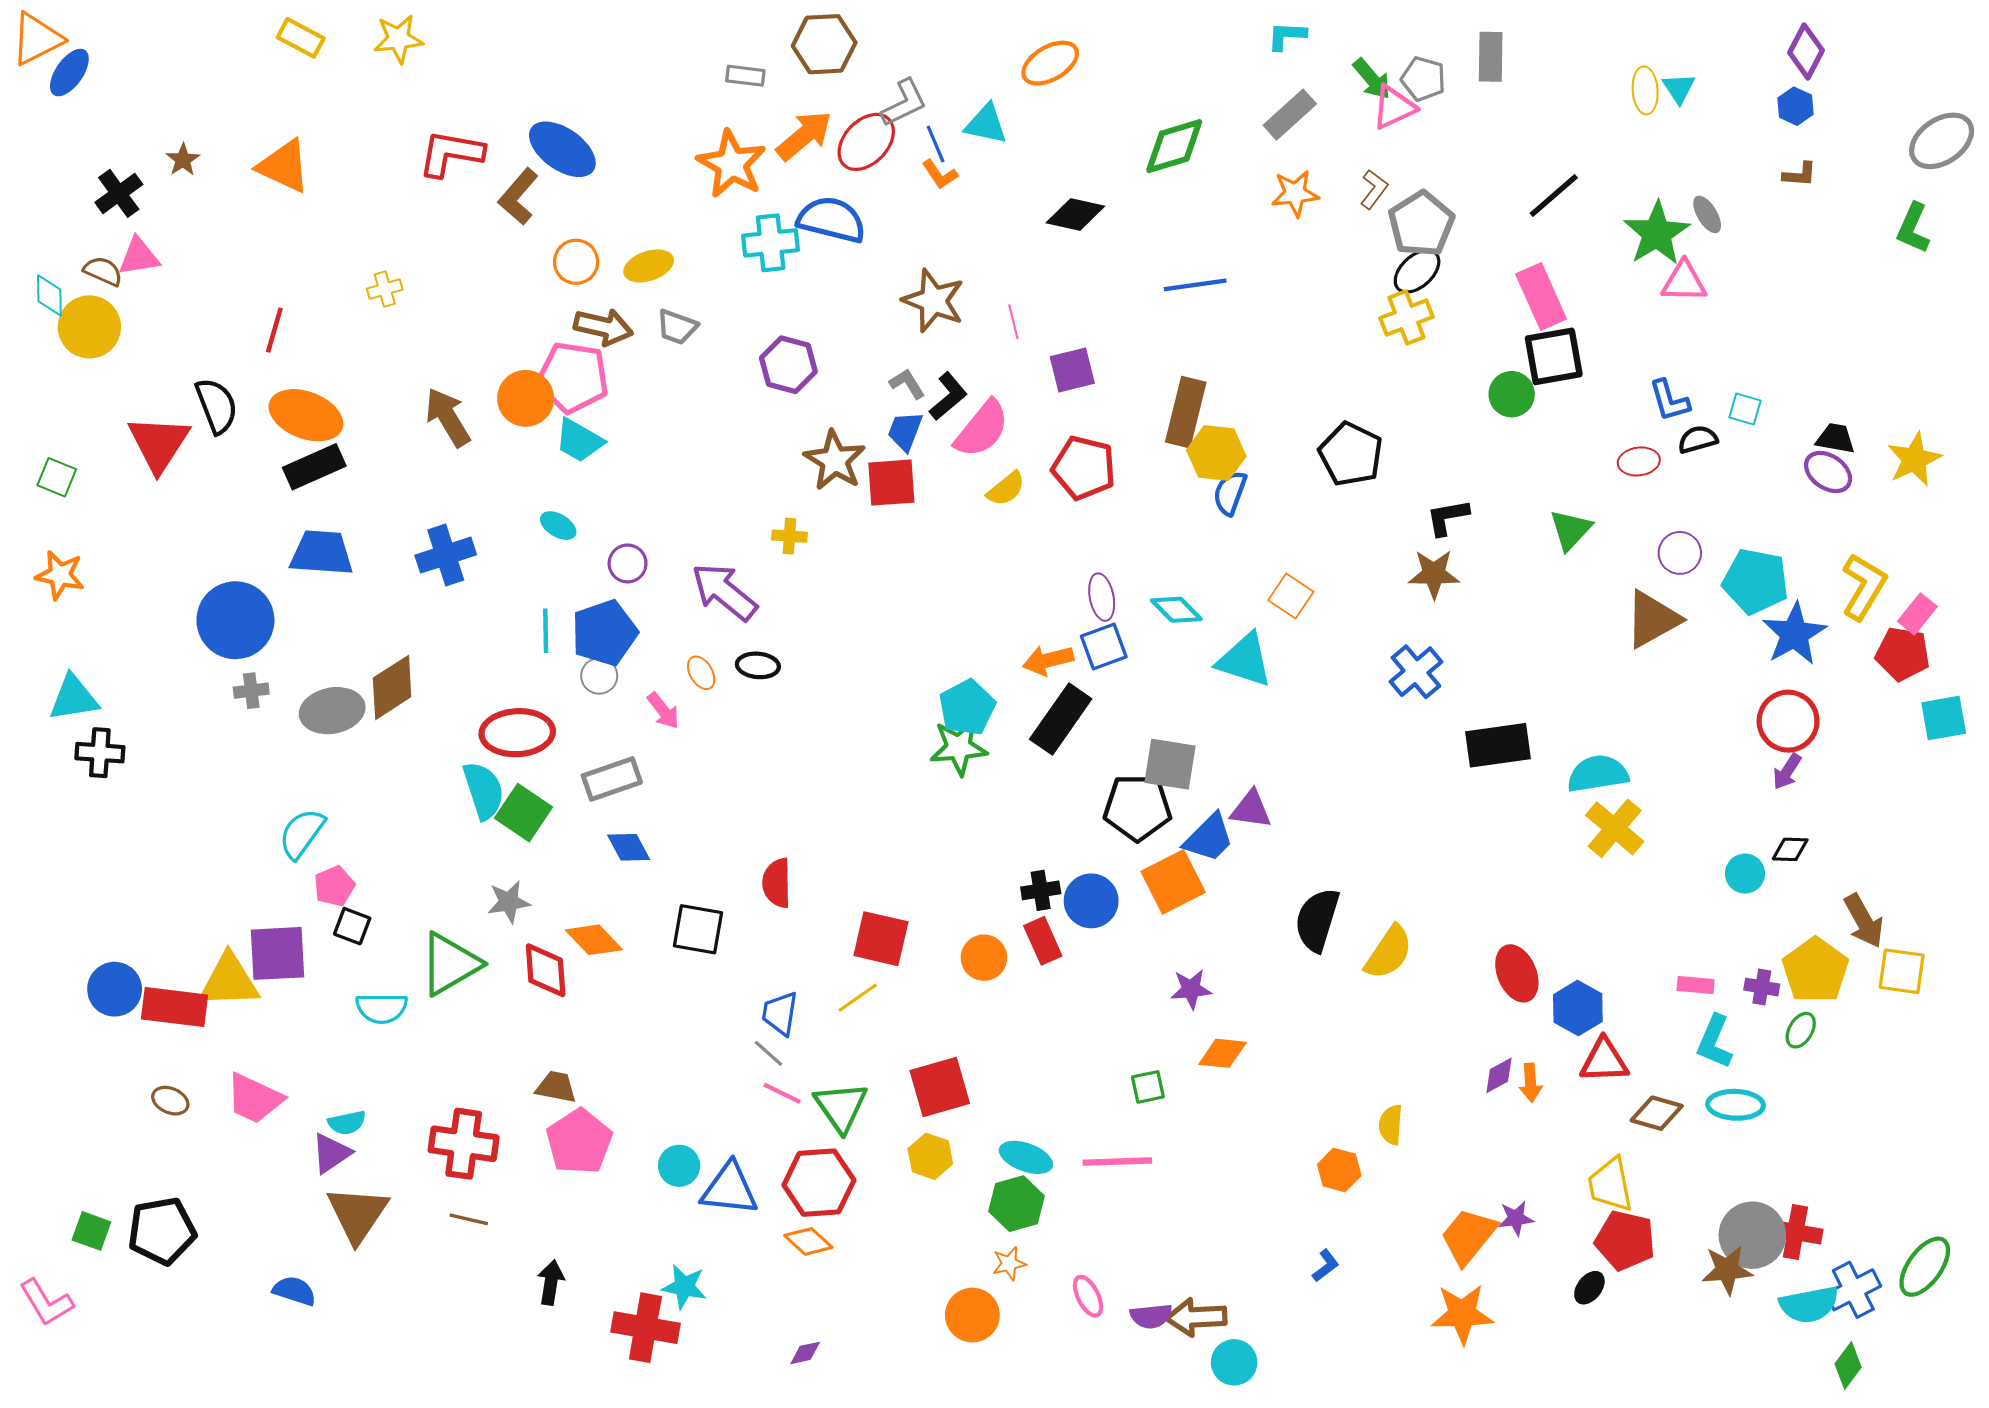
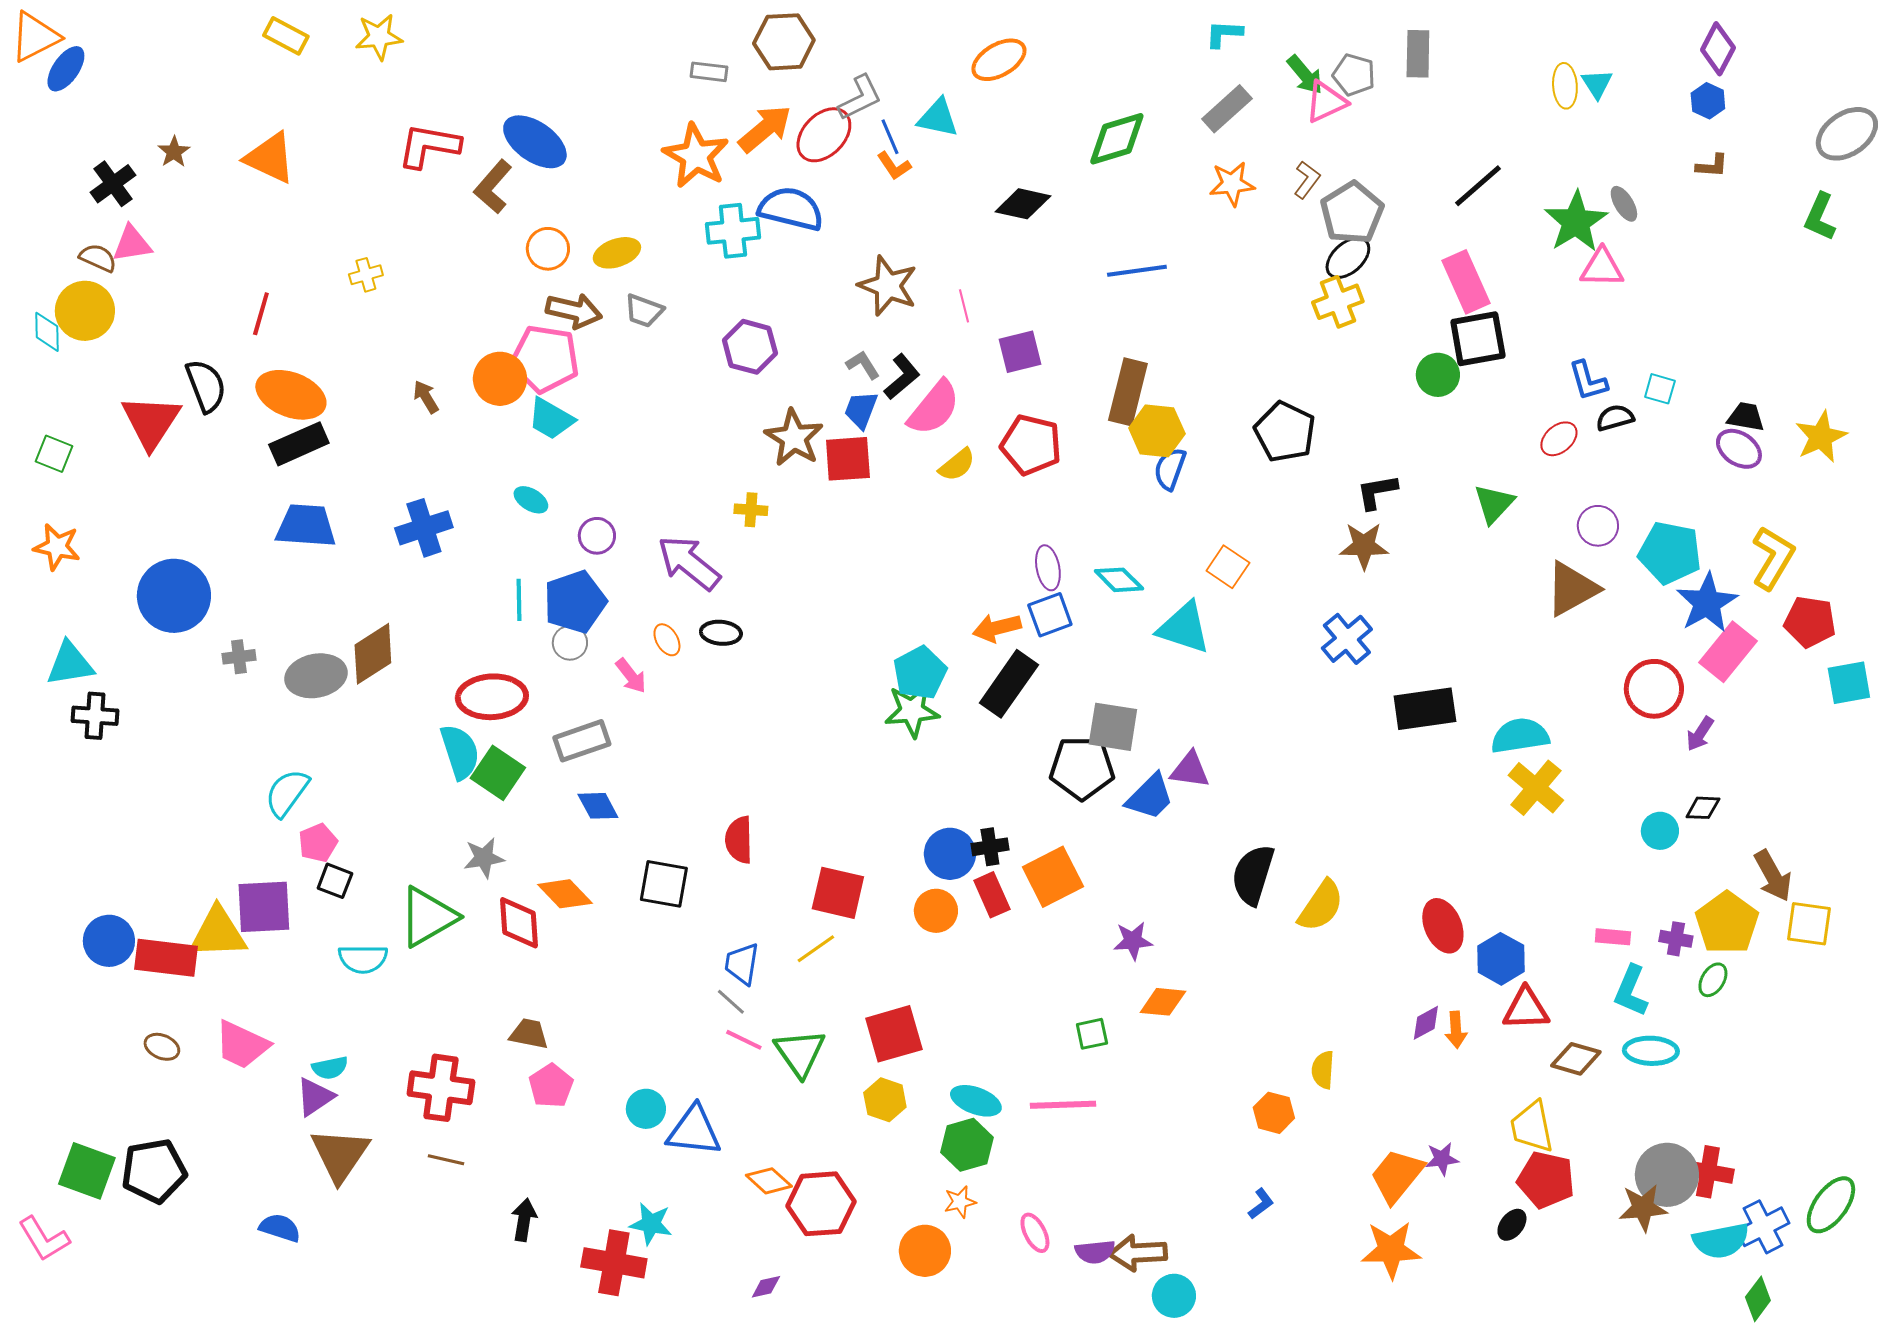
cyan diamond: (49, 295) -> (47, 332), moved
brown arrow: (448, 417) -> (426, 397), size x0.6
red ellipse: (1639, 461) -> (1559, 439), turned -33
pink rectangle: (1917, 614) -> (1728, 652), moved, size x1.5
blue circle: (235, 620) -> (174, 596), moved
red circle: (1788, 721) -> (1654, 689), moved
orange square: (1173, 882) -> (1053, 877), moved
blue circle: (1091, 901) -> (950, 854), moved
pink pentagon: (579, 1142) -> (551, 1086), size x0.7
red hexagon: (819, 1183) -> (821, 1204), moved
green square: (91, 1231) -> (87, 1171), size x1.5

